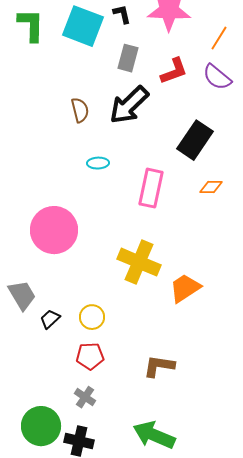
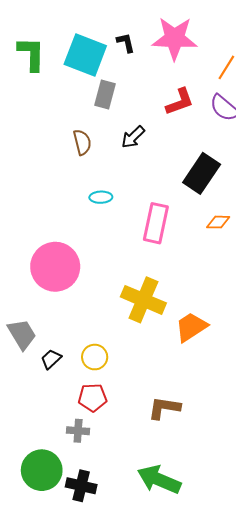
gray rectangle: (128, 58) -> (105, 94), moved
black arrow: (129, 105) -> (133, 137), size x0.6
gray cross: (85, 397) -> (78, 431), moved, turned -30

